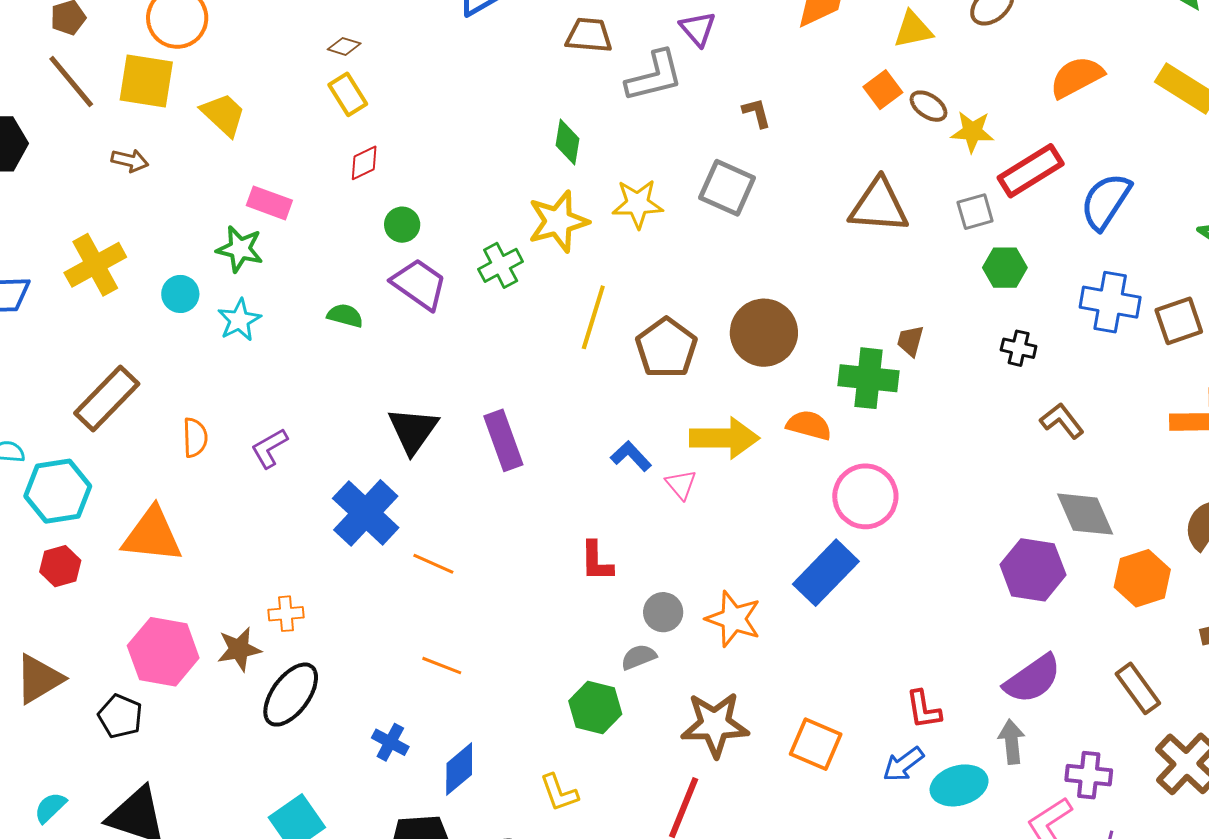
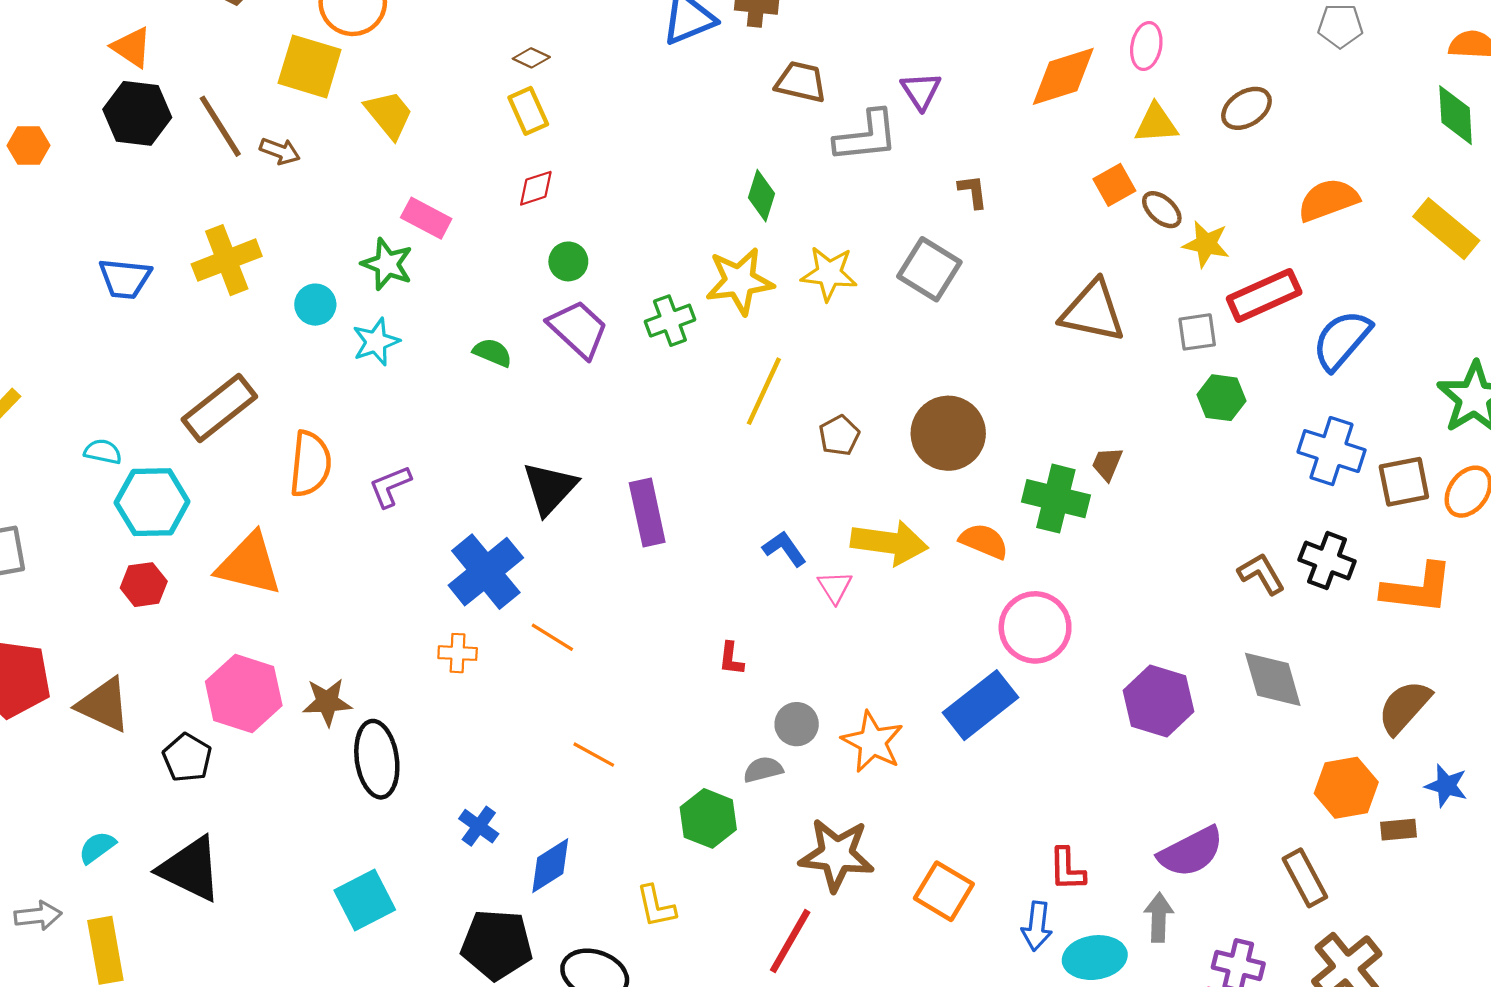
brown line: (71, 81) -> (220, 126), moved
brown pentagon: (666, 348) -> (839, 435), size x0.6
black cross: (1019, 348) -> (1327, 560), moved, size x1.4
orange semicircle: (195, 438) -> (310, 464), size x1.5
red L-shape: (596, 561) -> (731, 659), size x0.7
purple hexagon: (1033, 570) -> (1159, 701), moved
orange hexagon: (1142, 578) -> (1346, 788), moved
orange cross: (286, 614) -> (458, 653), moved
orange line: (442, 666) -> (594, 755), moved
brown triangle: (39, 679) -> (104, 705), turned 48
black ellipse: (291, 695) -> (377, 759), turned -52
blue arrow: (903, 764) -> (1037, 926), turned -54

